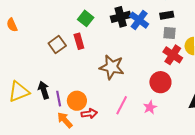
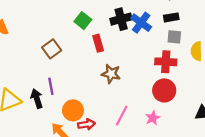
red rectangle: (79, 41) -> (98, 43), moved
red cross: (173, 55) -> (166, 62), moved, turned -30
brown star: (112, 67) -> (111, 74), size x0.7
purple line: (59, 99) -> (51, 86), moved

